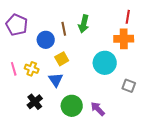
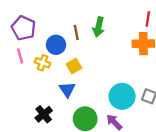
cyan circle: (105, 63) -> (122, 96), moved
pink line: (14, 69) -> (20, 56), moved
yellow cross: (32, 69) -> (43, 63), moved

